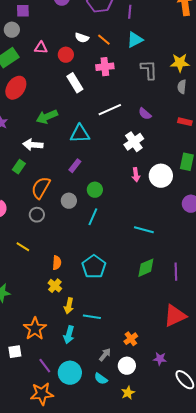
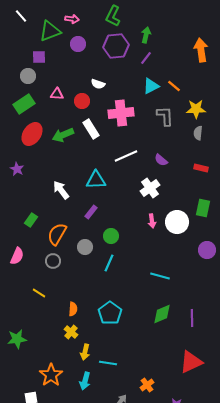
purple line: (130, 12) -> (146, 58), turned 32
orange line: (104, 40) -> (174, 86), moved
pink cross: (105, 67) -> (121, 113), size x1.4
green arrow: (47, 117) -> (63, 135), moved
white arrow: (33, 145) -> (61, 190), moved, turned 48
green rectangle: (19, 167) -> (31, 220), moved

